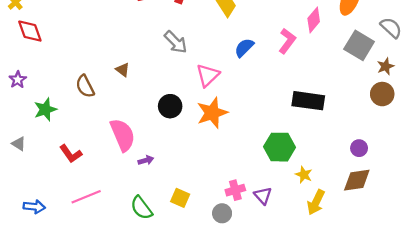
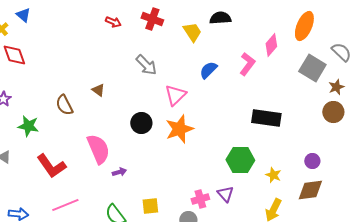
green star: (45, 109) -> (28, 126), turned 30
red L-shape: (71, 154) -> (51, 166), size x1.4
yellow star: (304, 175) -> (273, 175), moved
purple triangle: (263, 196) -> (225, 194), moved
yellow square: (180, 198) -> (150, 206), turned -30

